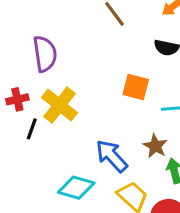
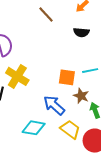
orange square: (136, 87) -> (67, 77), moved

